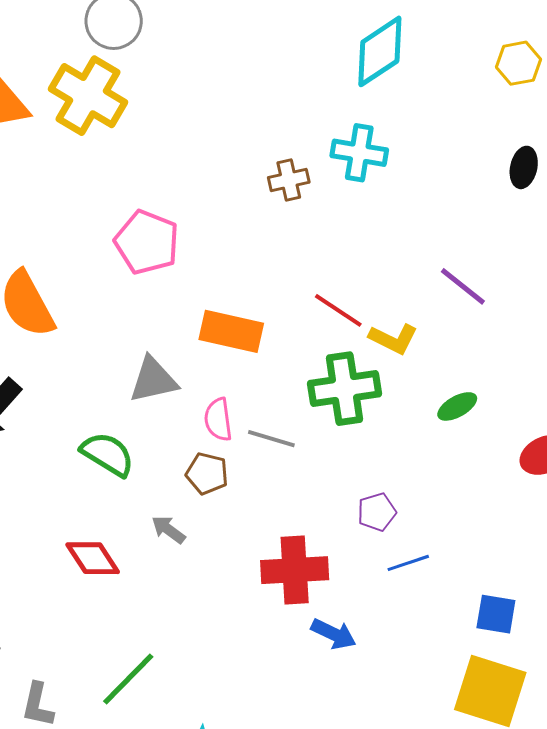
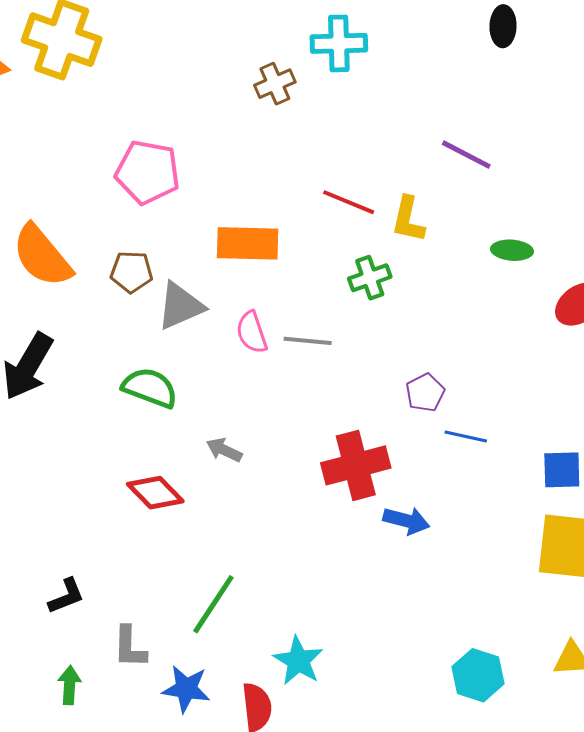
yellow L-shape: (393, 339) -> (408, 219), turned 87
green cross: (345, 389) -> (370, 278), size x0.6
green ellipse: (457, 406) -> (512, 250), moved, turned 45
brown pentagon: (207, 474) -> (132, 272), moved
blue line: (408, 563) -> (466, 437), turned 42

